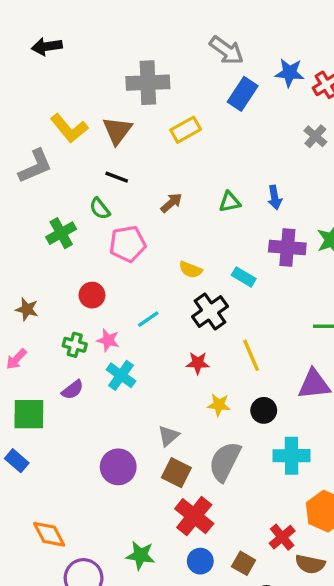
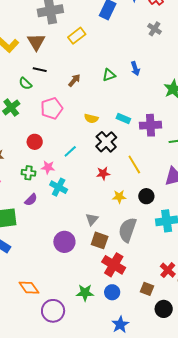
green semicircle: (100, 209) -> (25, 83), moved
purple cross: (287, 248) -> (151, 125), moved
blue circle: (200, 561) -> (112, 292), moved

